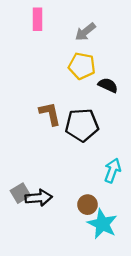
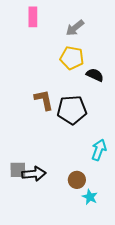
gray square: (20, 193) -> (18, 170), turned 30
cyan star: (102, 224) -> (90, 197), size x0.6

